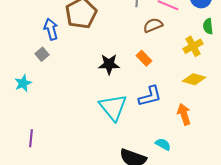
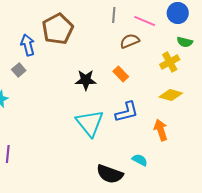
green semicircle: (208, 26) -> (185, 42), turned -70

